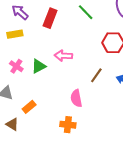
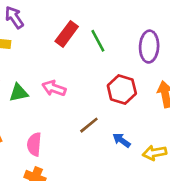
red rectangle: (50, 18) -> (67, 34), moved
pink semicircle: (76, 98) -> (34, 144), moved

